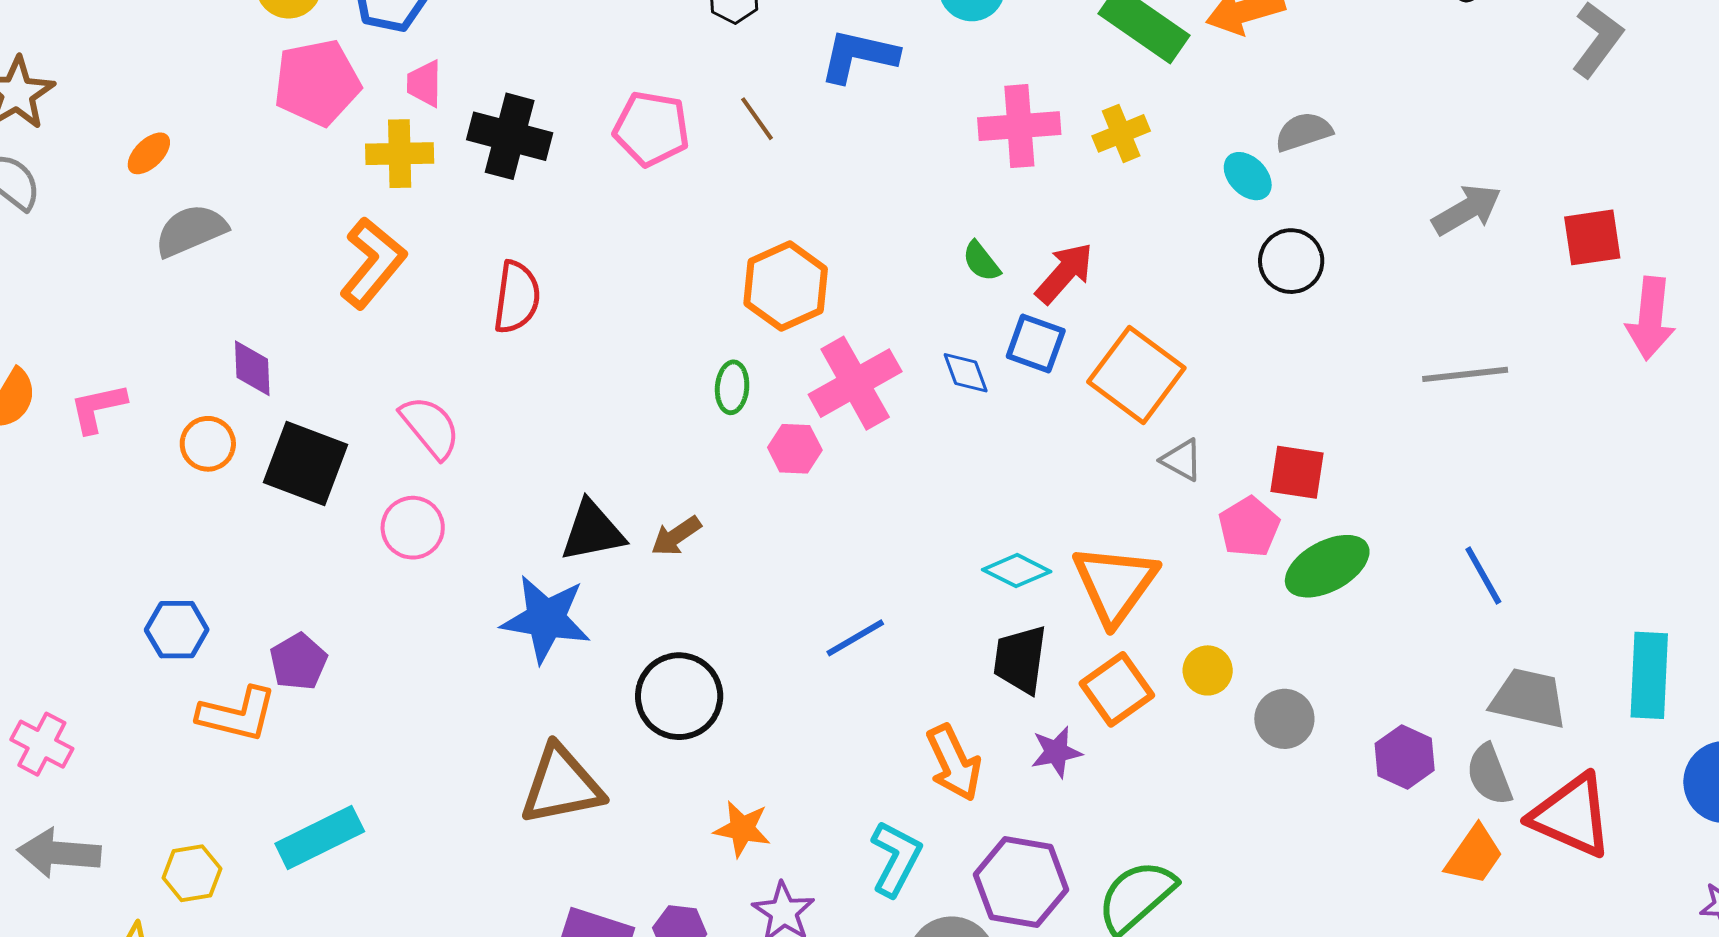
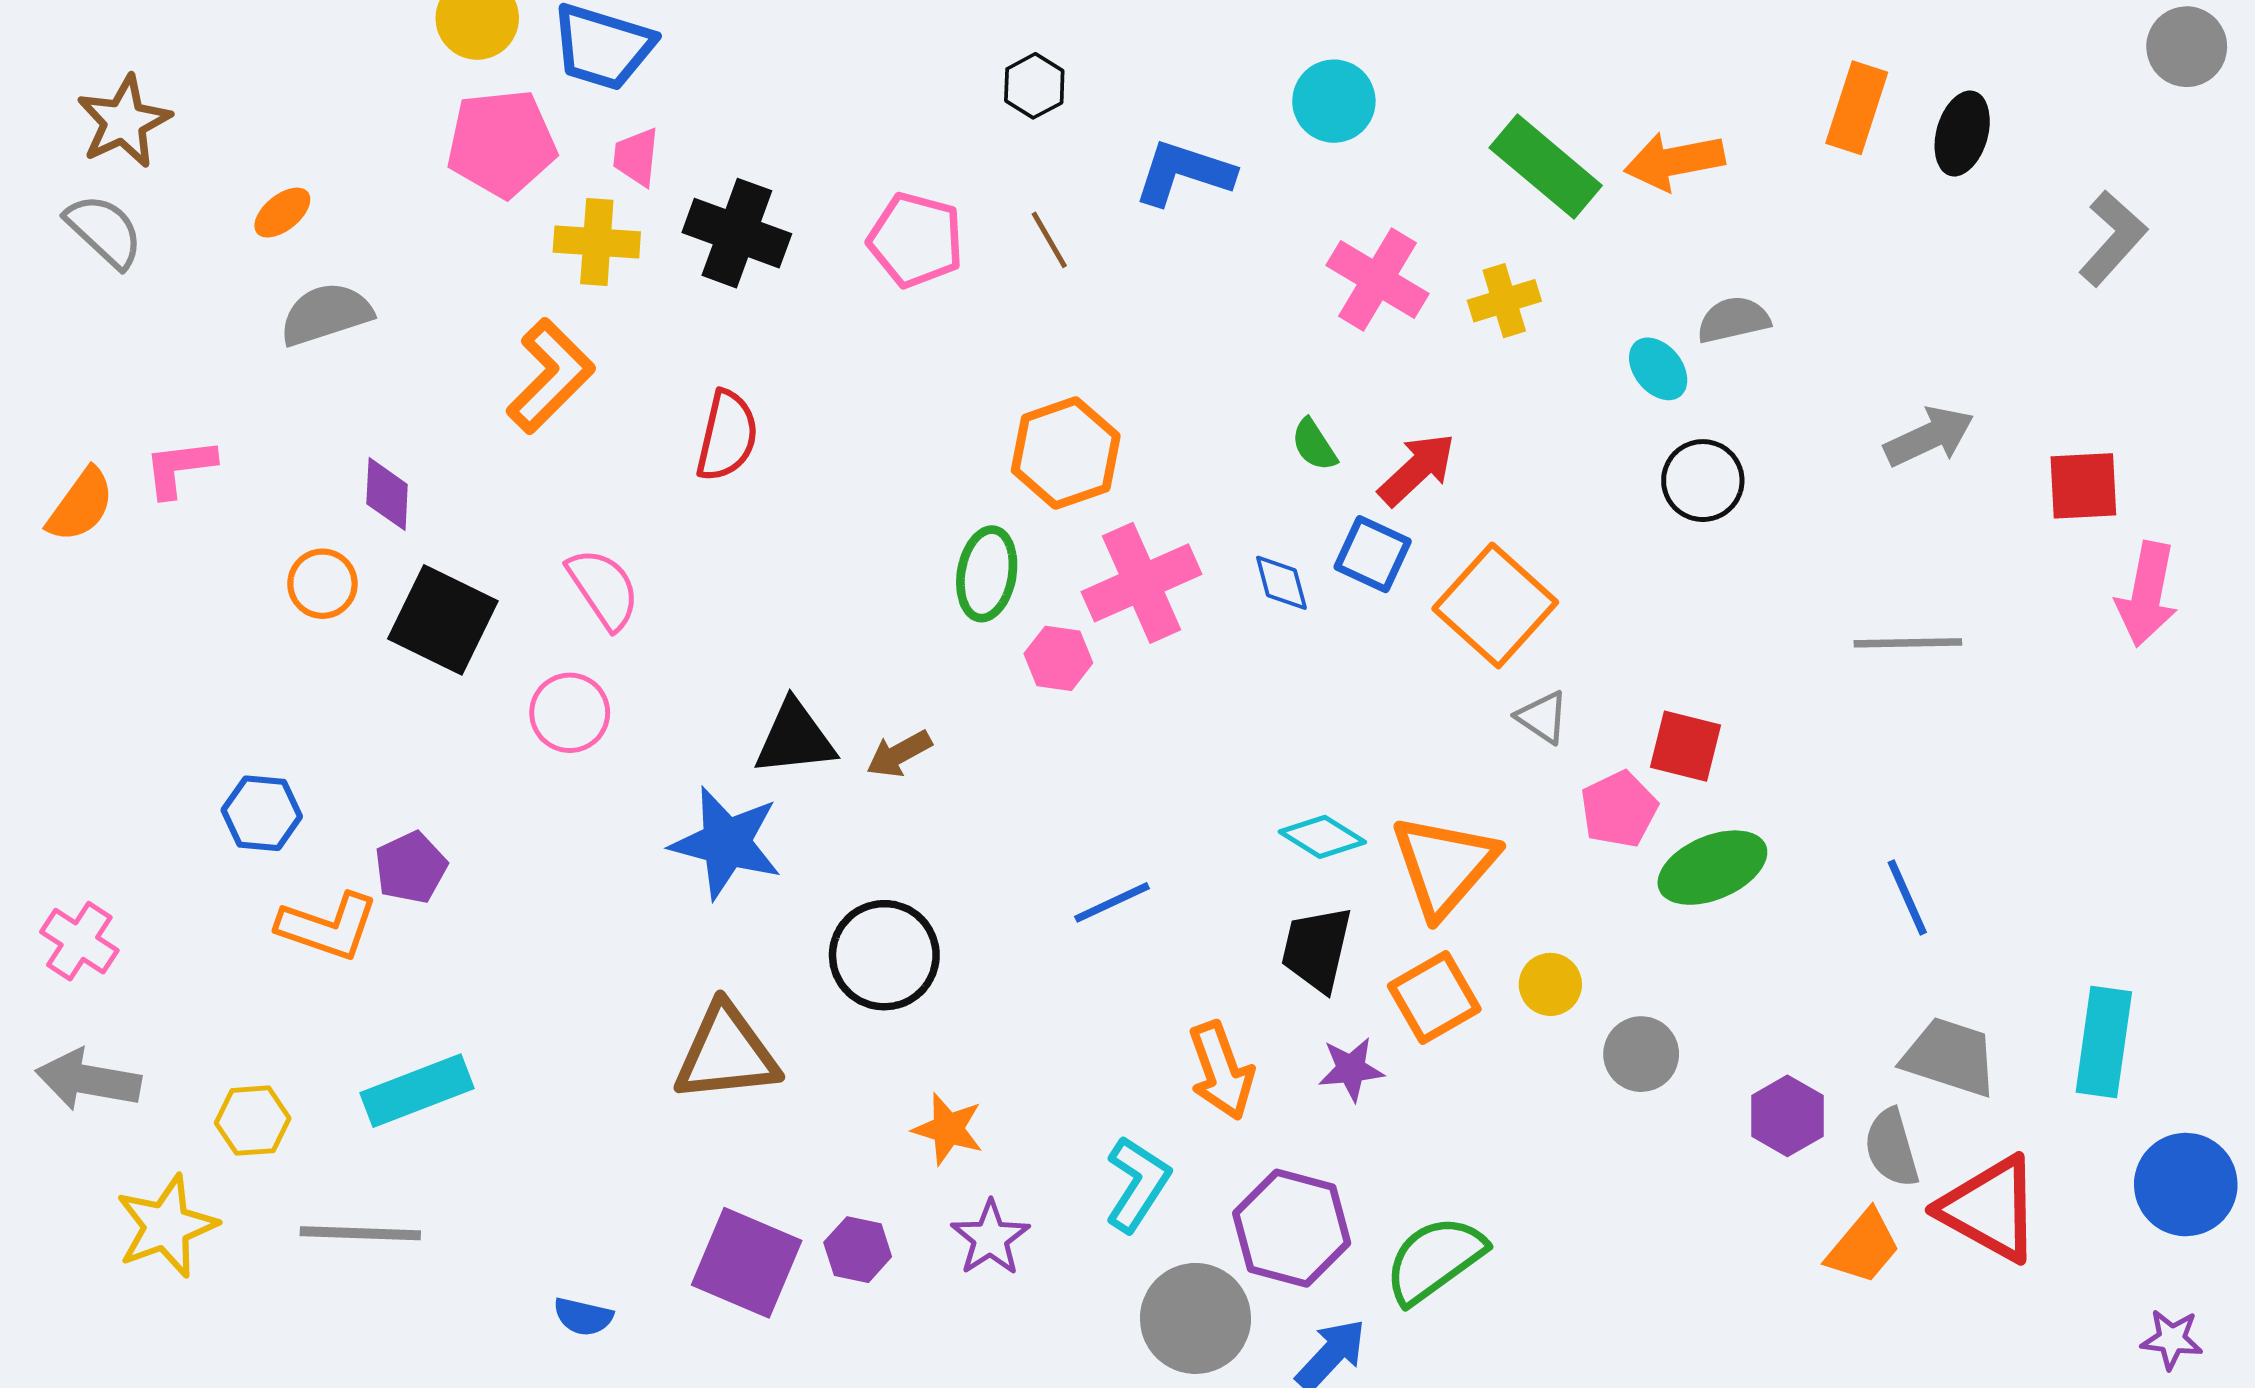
pink cross: (1019, 126) -> (1377, 280), turned 30
green ellipse: (732, 387) -> (987, 574), size x1.4
pink L-shape: (98, 408) -> (180, 468), moved

